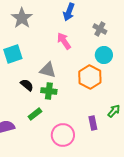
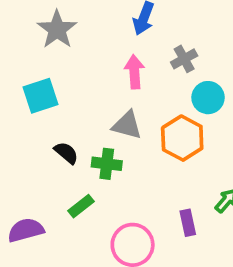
gray cross: (100, 29) -> (184, 59), moved, turned 32
pink arrow: (64, 41) -> (134, 72), turned 30
gray triangle: (48, 70) -> (127, 125), moved

